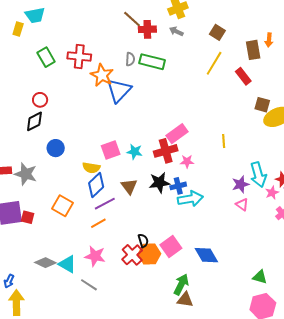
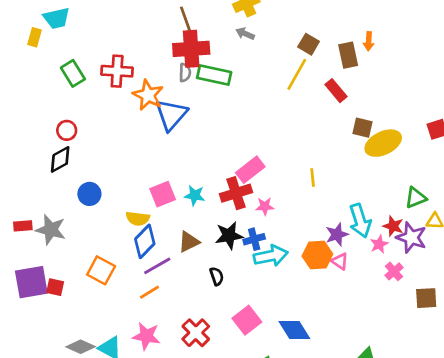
brown line: (132, 19) -> (186, 19), turned 30
red cross: (147, 29) -> (191, 49), moved, size x1.5
brown square: (217, 32) -> (309, 44), moved
brown triangle: (129, 186) -> (189, 242), turned 42
black semicircle: (143, 241) -> (217, 276), moved
orange hexagon: (149, 254) -> (317, 255), moved

